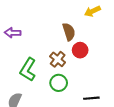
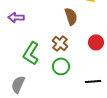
red circle: (80, 50) -> (96, 42), moved

